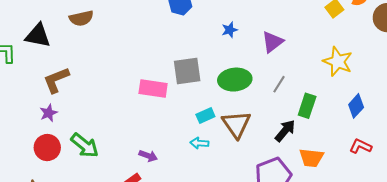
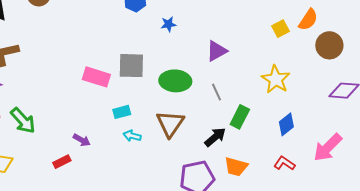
blue star: (230, 30) -> (169, 24), moved
gray line: (279, 84) -> (217, 92), turned -66
cyan rectangle: (205, 115) -> (122, 112), moved

